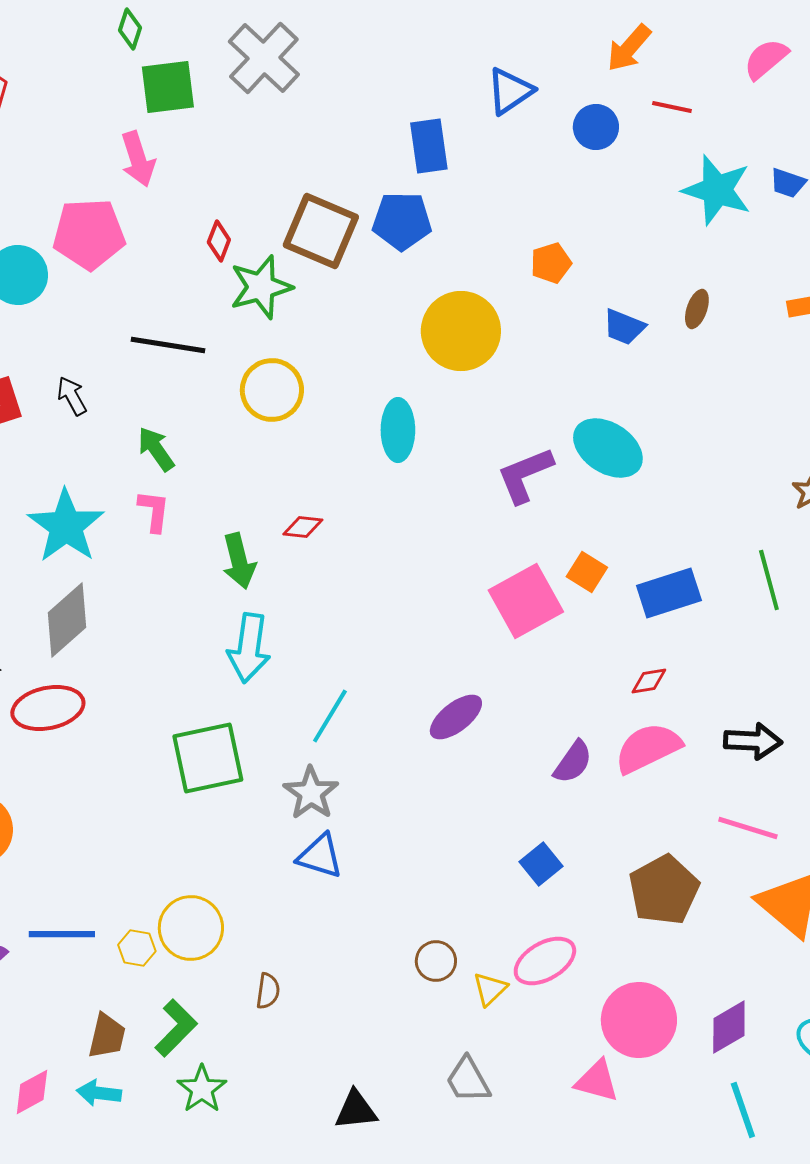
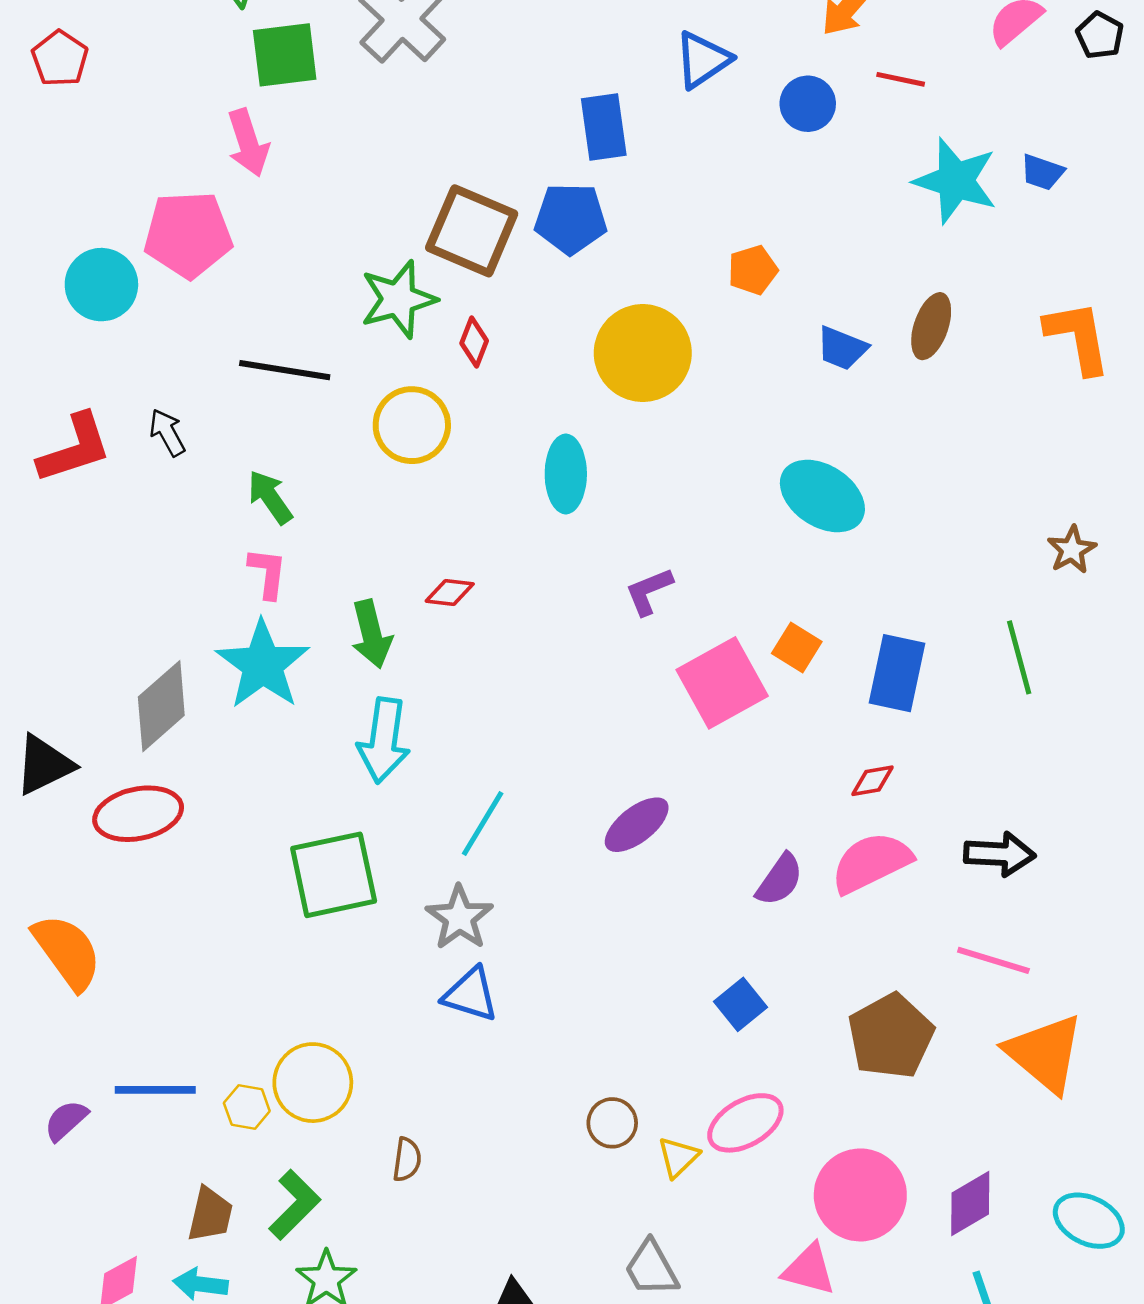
red diamond: (219, 241) -> (474, 342), moved
brown ellipse: (697, 309) -> (931, 326), size x1.4
purple L-shape: (525, 475) -> (649, 591), moved, size x0.7
cyan star: (66, 526) -> (263, 665), moved
blue rectangle: (669, 593) -> (897, 673), turned -60

